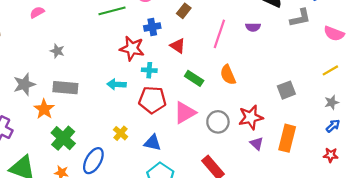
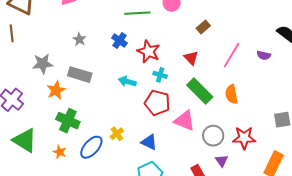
blue cross: (152, 27) -> (119, 40), moved, turned 35
green rectangle: (194, 78) -> (200, 91), size x1.5
pink triangle: (185, 113) -> (185, 121), turned 40
yellow cross: (121, 133) -> (117, 134), moved
green cross: (63, 138) -> (68, 121), turned -30
purple triangle: (257, 144) -> (222, 161), moved

